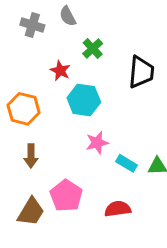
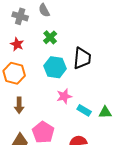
green cross: (93, 49) -> (50, 37), moved
red star: (60, 71) -> (17, 44), moved
black trapezoid: (141, 72) -> (82, 58), moved

